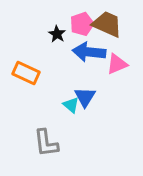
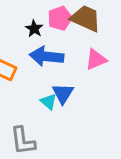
blue arrow: (89, 52) -> (46, 56), moved

